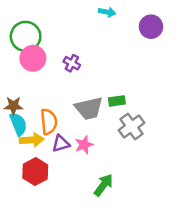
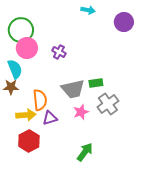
cyan semicircle: (18, 124) -> (15, 69), moved
pink star: (84, 145) -> (81, 112), moved

